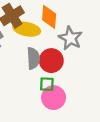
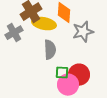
gray star: (70, 38) -> (83, 32), turned 30
red circle: (51, 61) -> (79, 75), moved

